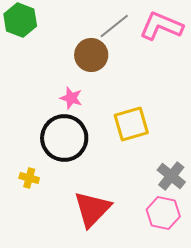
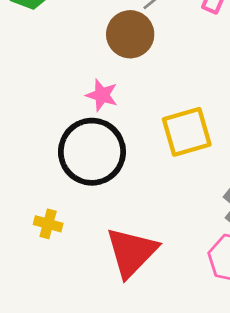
yellow cross: (29, 178) -> (48, 224), moved

